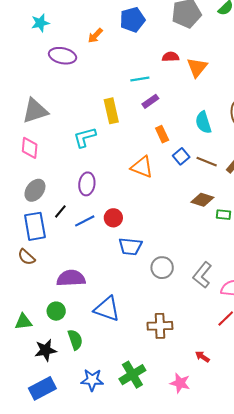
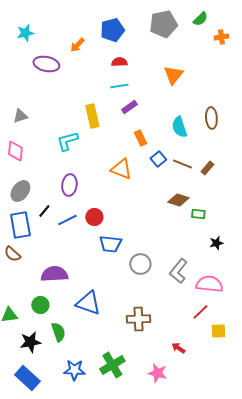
red semicircle: (171, 57) -> (119, 62), moved
gray triangle: (35, 111) -> (20, 116), size x0.6
blue rectangle: (42, 388) -> (27, 378), turned 70

